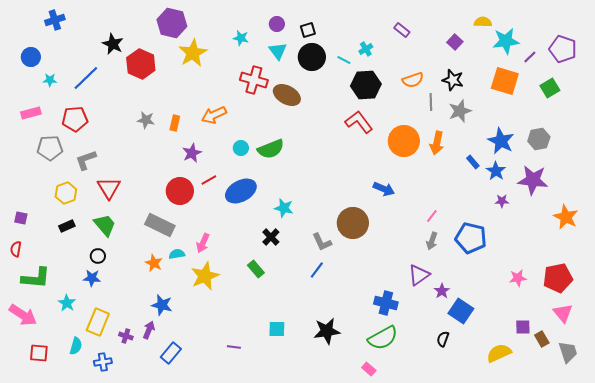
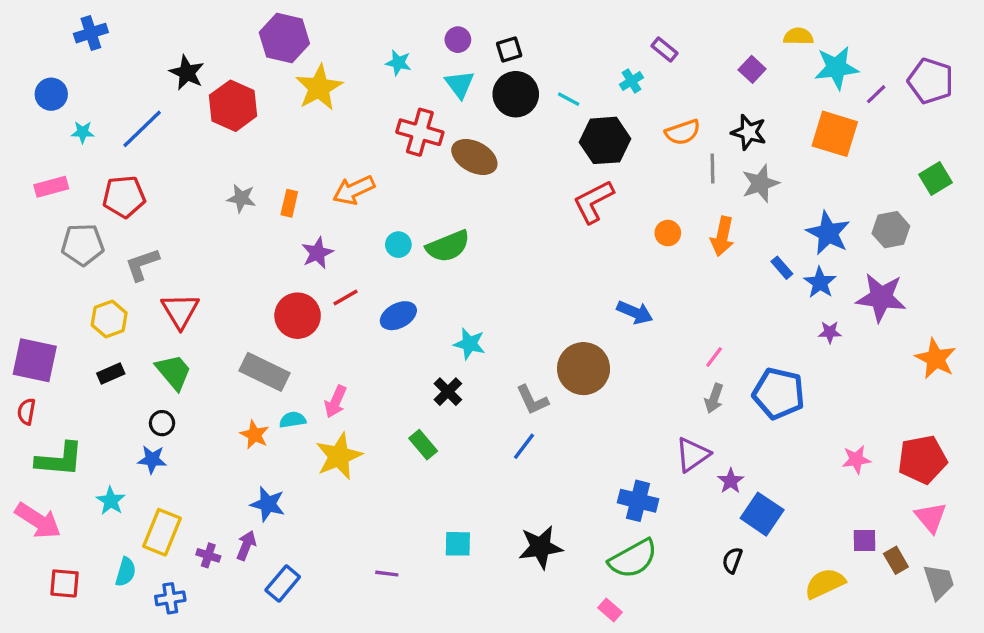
cyan cross: (366, 49) -> (631, 81), moved
green square: (550, 88) -> (936, 178), moved
red L-shape: (359, 122) -> (593, 202), turned -80
orange circle: (404, 141) -> (668, 233), size x0.5
blue ellipse: (241, 191) -> (398, 316), size x0.7
purple square: (21, 218) -> (35, 360), size x2.0

